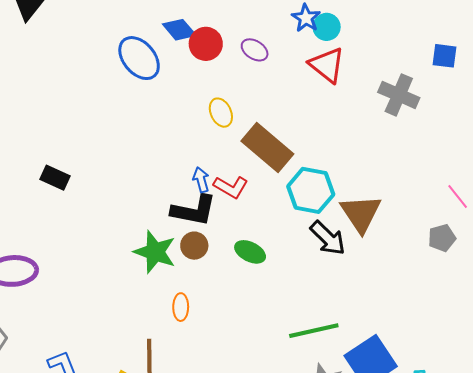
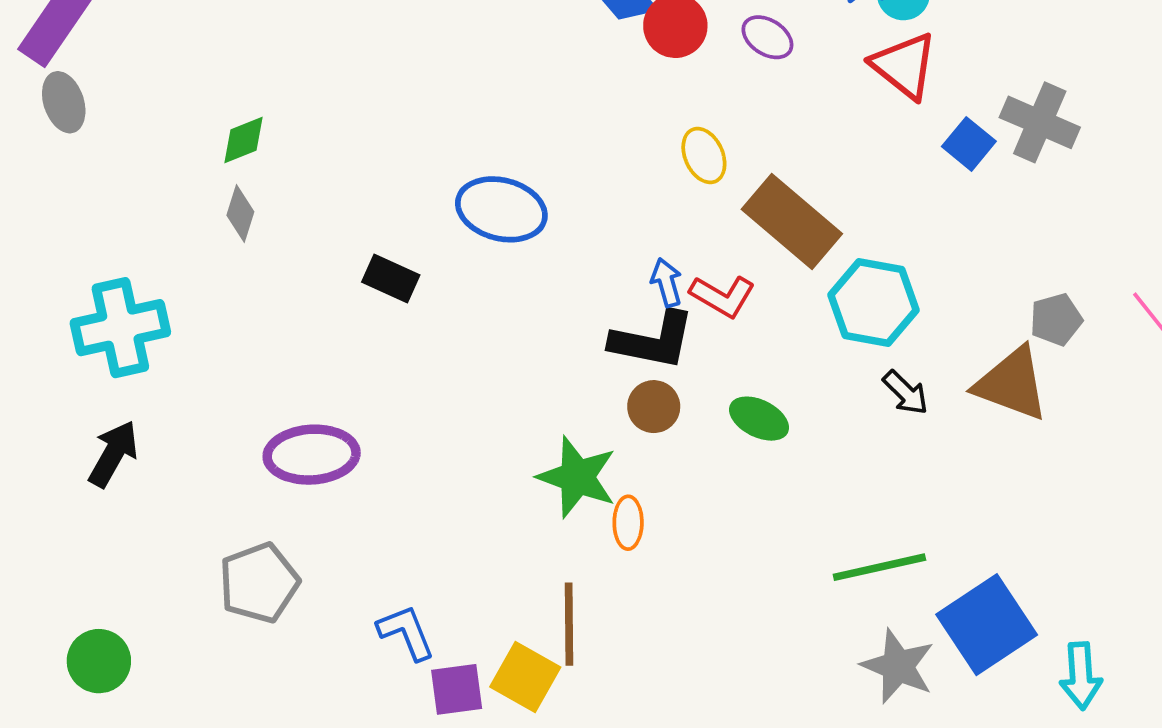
blue square: (444, 56) -> (969, 144), moved, turned 32
blue ellipse: (139, 58) -> (501, 209), moved, turned -36
brown triangle: (361, 213) -> (1012, 384), moved, turned -36
black arrow: (328, 238) -> (906, 393), size x0.7
gray pentagon: (442, 238) -> (1056, 320), moved
green star: (155, 252) -> (577, 477), moved

